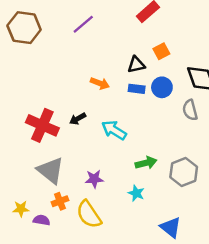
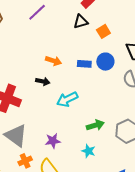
black triangle: (136, 65) -> (81, 22), moved
black arrow: (78, 119) -> (43, 81), moved, turned -136
cyan arrow: (114, 130) -> (67, 99), turned -55

